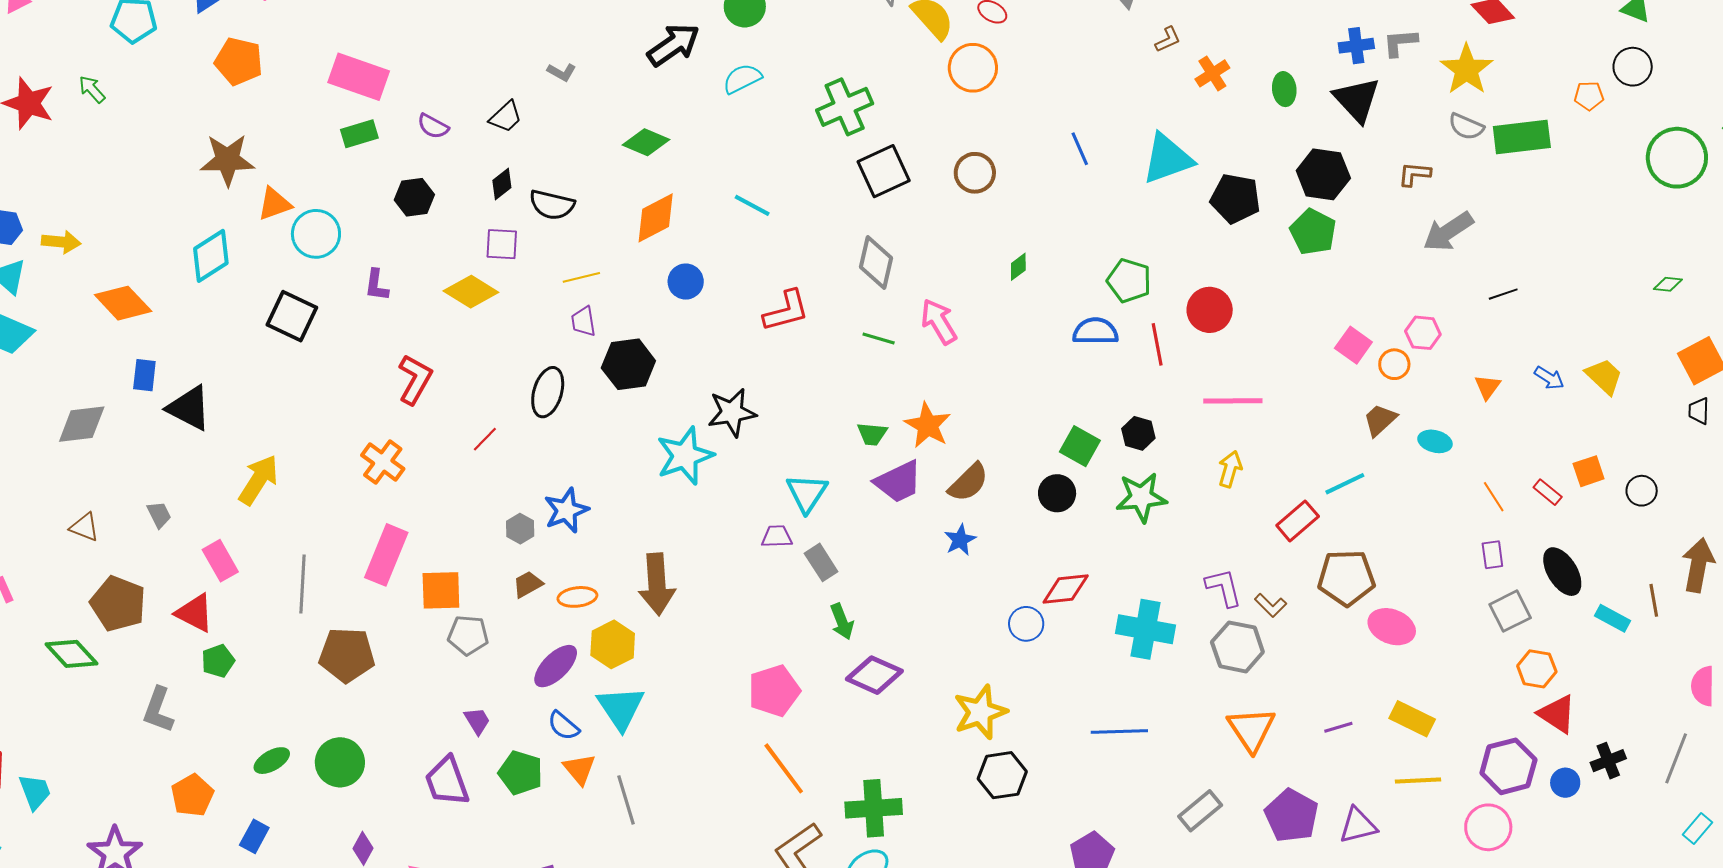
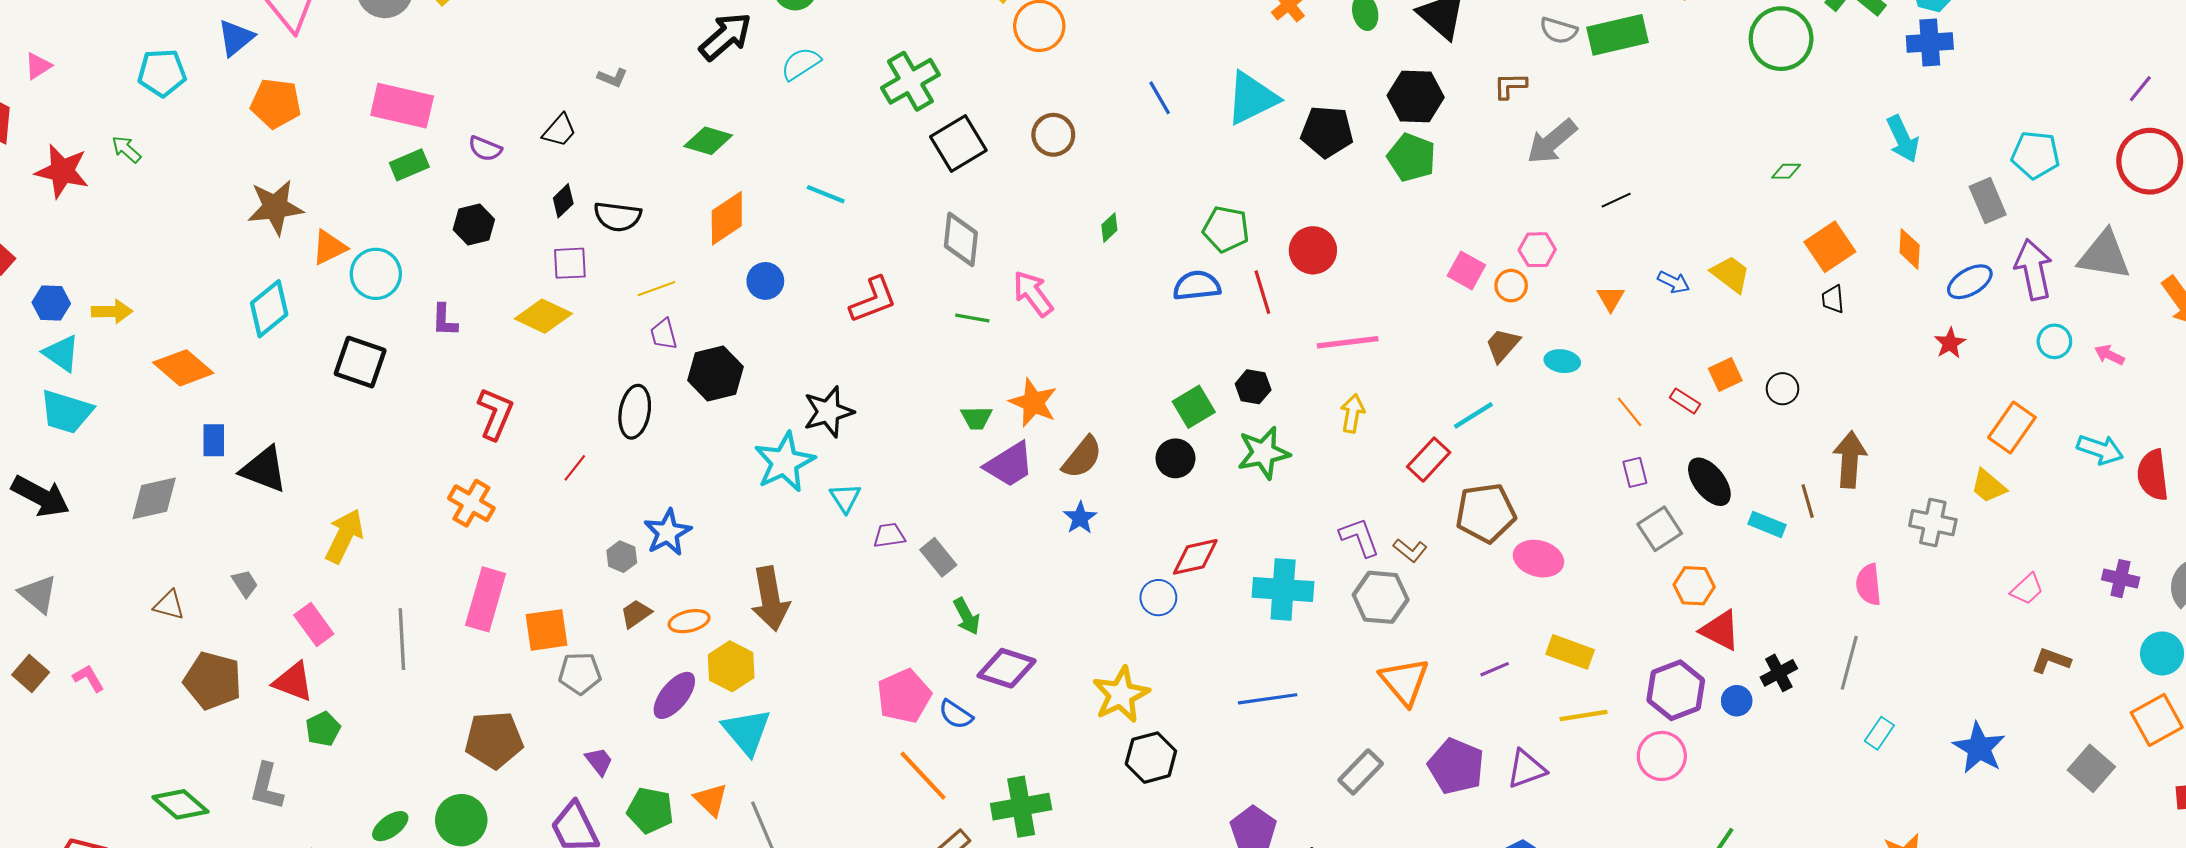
green square: (1080, 446) -> (1194, 407), turned 36
cyan triangle: (807, 493) -> (845, 498), moved, size x0.7
green diamond: (72, 654) -> (180, 804), moved
brown pentagon: (347, 655) -> (494, 740), moved
blue semicircle: (563, 726) -> (956, 714), moved

